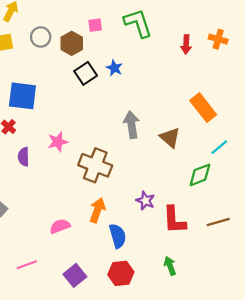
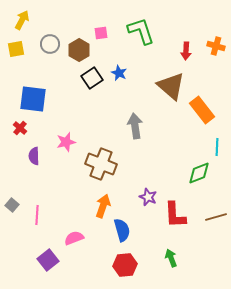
brown triangle: (170, 138) -> (171, 86), moved, size x1.4
cyan line: (219, 147) -> (217, 147), turned -48
pink semicircle: (60, 226) -> (74, 238), moved
pink line: (27, 265) -> (37, 215), moved, turned -66
purple square: (75, 275) -> (48, 260), moved

